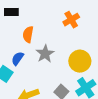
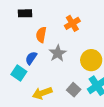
orange cross: (71, 20) -> (72, 23), moved

